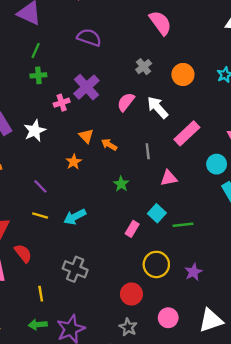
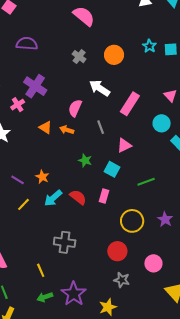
pink semicircle: (126, 102) -> (75, 108), moved
orange star: (74, 162) -> (42, 177), moved
cyan square: (157, 213) -> (112, 169), moved
yellow line: (40, 215) -> (23, 204), turned -48
red semicircle: (23, 253) -> (78, 197), moved

